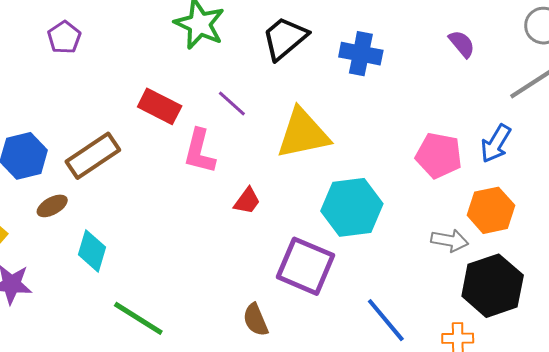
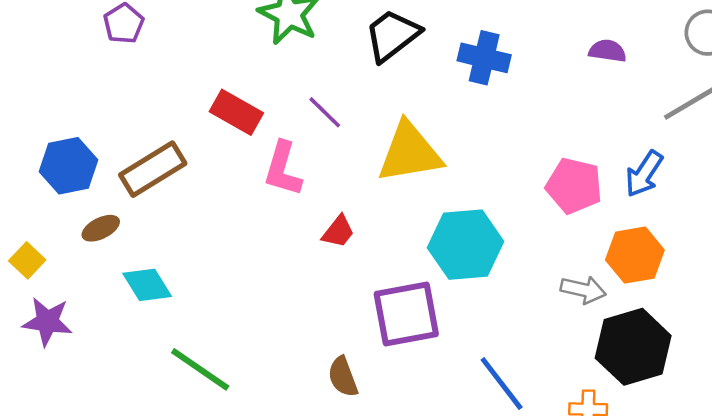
purple semicircle: (462, 44) -> (608, 51), turned -44
cyan diamond: (92, 251) -> (147, 285), turned -51
purple square: (305, 266) -> (406, 314), turned -36

